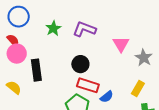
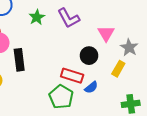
purple L-shape: (84, 29) -> (69, 18), turned -140
black circle: (80, 64) -> (89, 56), moved
yellow rectangle: (138, 89) -> (118, 69), moved

